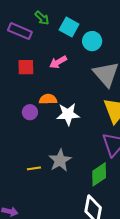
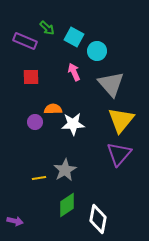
pink arrow: (58, 62) -> (74, 72), moved, turned 96
green diamond: (99, 174) -> (67, 205), moved

